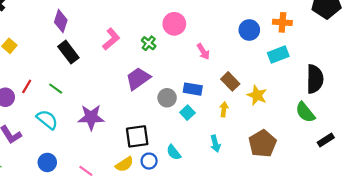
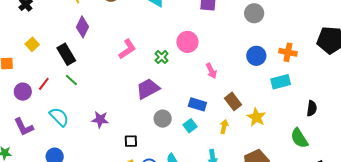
black rectangle: (68, 52) -> (66, 54), moved
black semicircle: (315, 79) -> (312, 108), size x0.6
green line: (56, 89) -> (71, 80), moved
gray circle: (167, 98) -> (163, 119), moved
purple star: (91, 117) -> (100, 120), size x0.7
black square: (137, 136) -> (131, 141), moved, size x0.6

